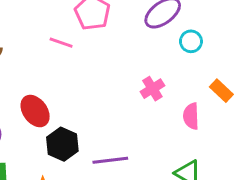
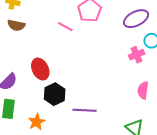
pink cross: (152, 89) -> (137, 55), moved

